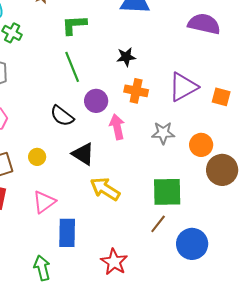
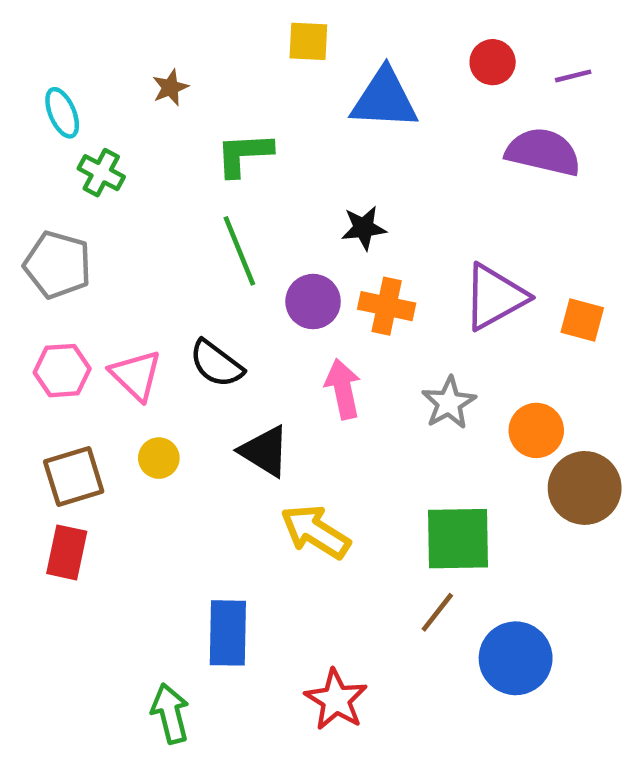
purple circle: (96, 101) -> (313, 302), moved
gray star: (163, 133) -> (449, 403), turned -30
pink triangle: (44, 202) -> (136, 375), moved, turned -40

